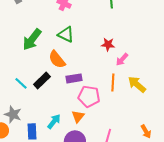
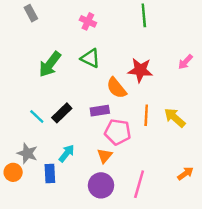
red star: (108, 44) -> (140, 70), size x1.5
orange semicircle: (57, 59) -> (116, 88), moved
pink arrow: (122, 59) -> (185, 62), moved
cyan arrow: (54, 121) -> (67, 153), moved
orange arrow: (146, 131) -> (185, 174), turned -96

